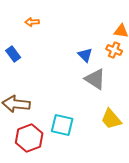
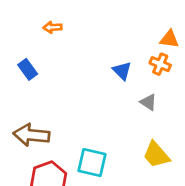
gray triangle: (95, 79) -> (148, 102), moved, size x0.6

